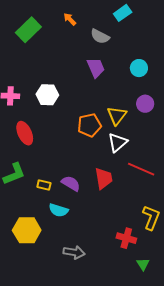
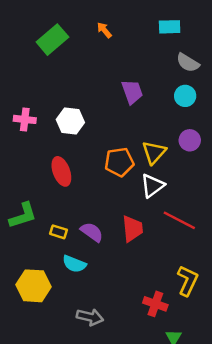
cyan rectangle: (123, 13) -> (170, 27), turned 30
gray semicircle: (100, 36) -> (188, 63), moved
red ellipse: (25, 133) -> (61, 171), moved

